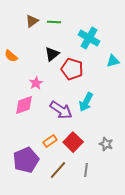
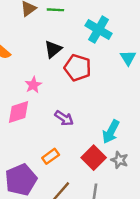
cyan triangle: (113, 61) -> (128, 58), turned -48
cyan arrow: (86, 102) -> (111, 132), moved
purple arrow: (61, 110) -> (64, 118), size x0.7
red square: (73, 142) -> (94, 158), moved

